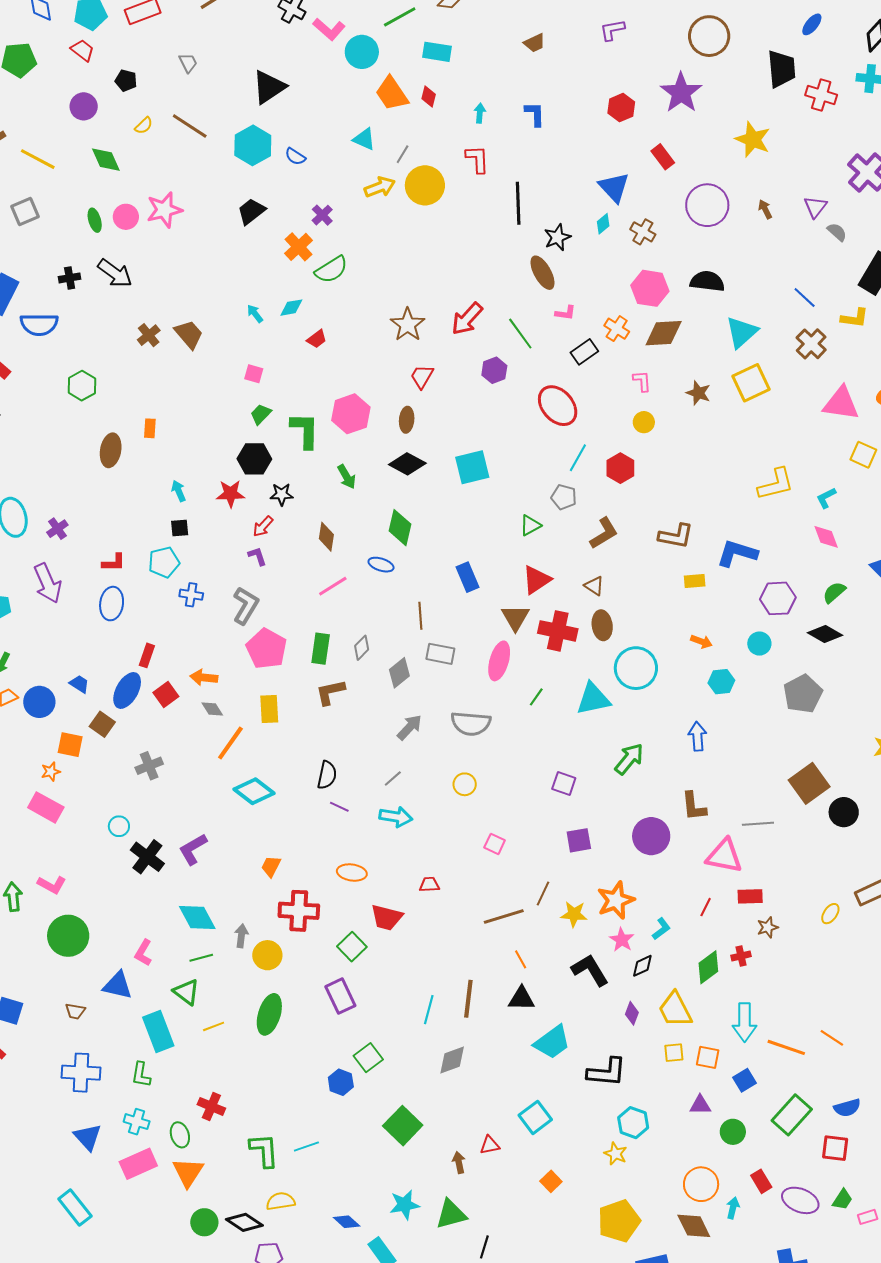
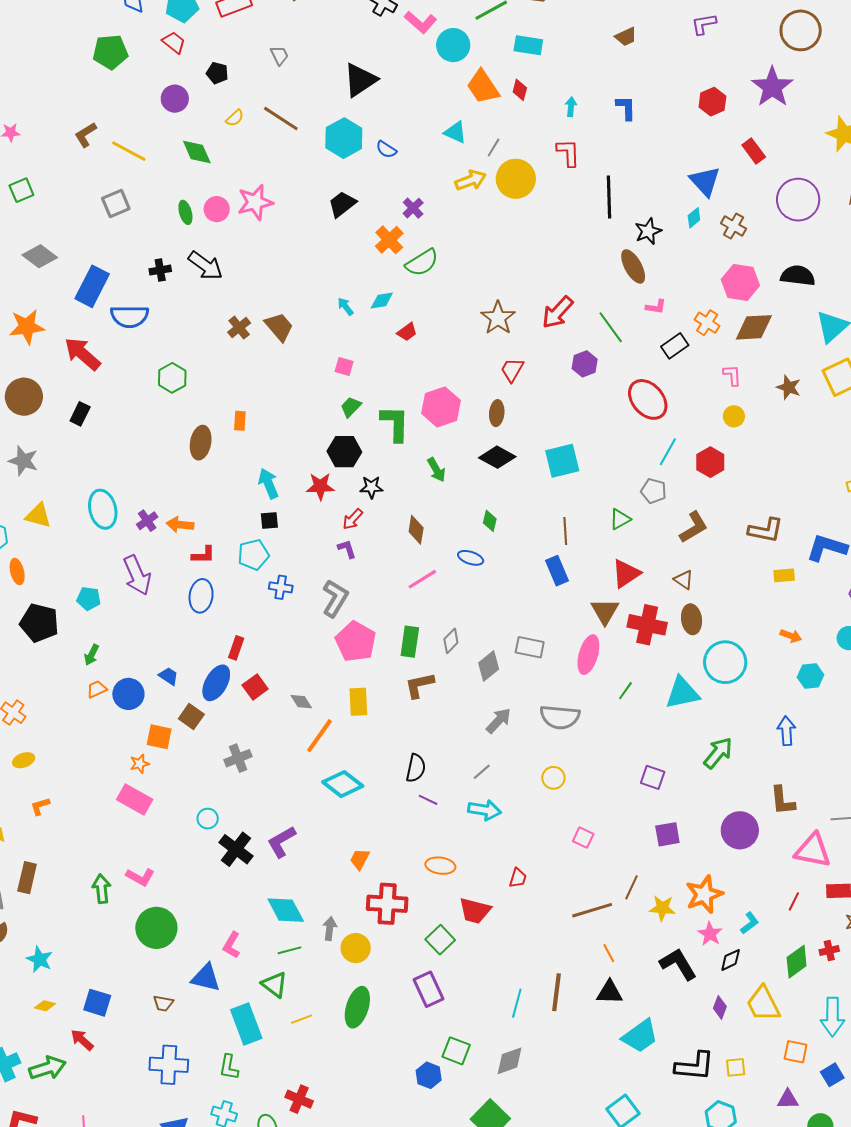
cyan arrow: (179, 491) -> (268, 483), size x1.4
green diamond: (400, 528) -> (490, 521), size x0.6
brown line: (420, 616) -> (565, 531), moved
orange arrow: (204, 677) -> (180, 525), moved
red trapezoid: (429, 885) -> (518, 878), turned 110
yellow square: (674, 1053) -> (736, 1067), moved
green square: (368, 1058) -> (456, 1051), turned -32
gray diamond: (452, 1060) -> (510, 1061), moved

